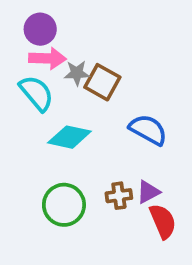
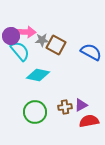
purple circle: (40, 29) -> (11, 36), moved
blue semicircle: (148, 130) -> (91, 52), moved
red semicircle: (163, 221) -> (89, 121), turned -78

